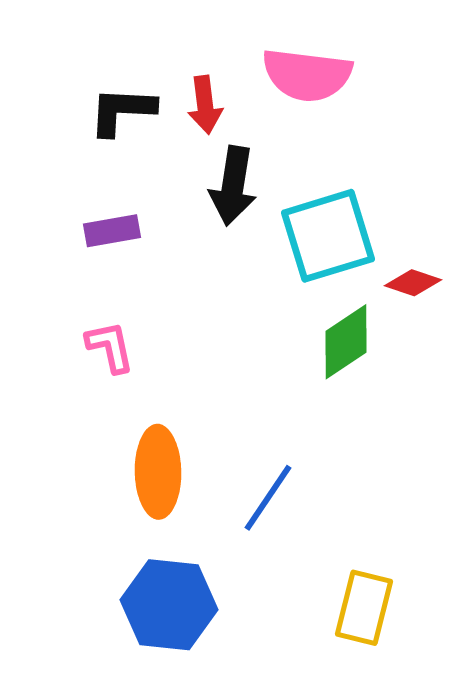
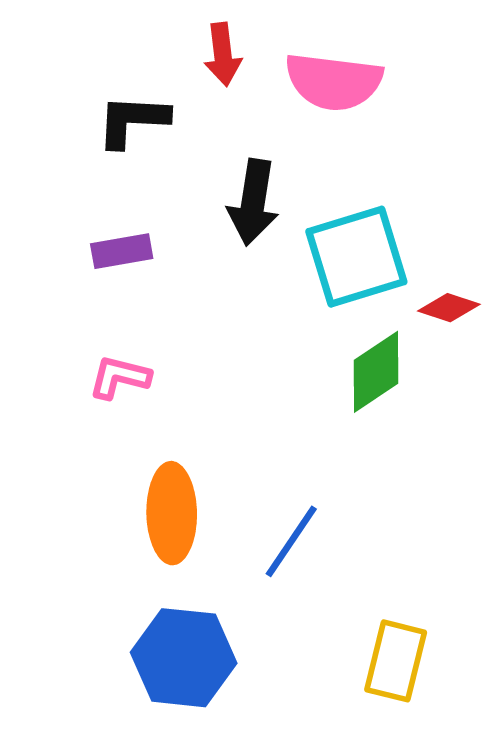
red arrow: (205, 105) -> (223, 54), moved
pink L-shape: (110, 347) -> (119, 377), turned -64

